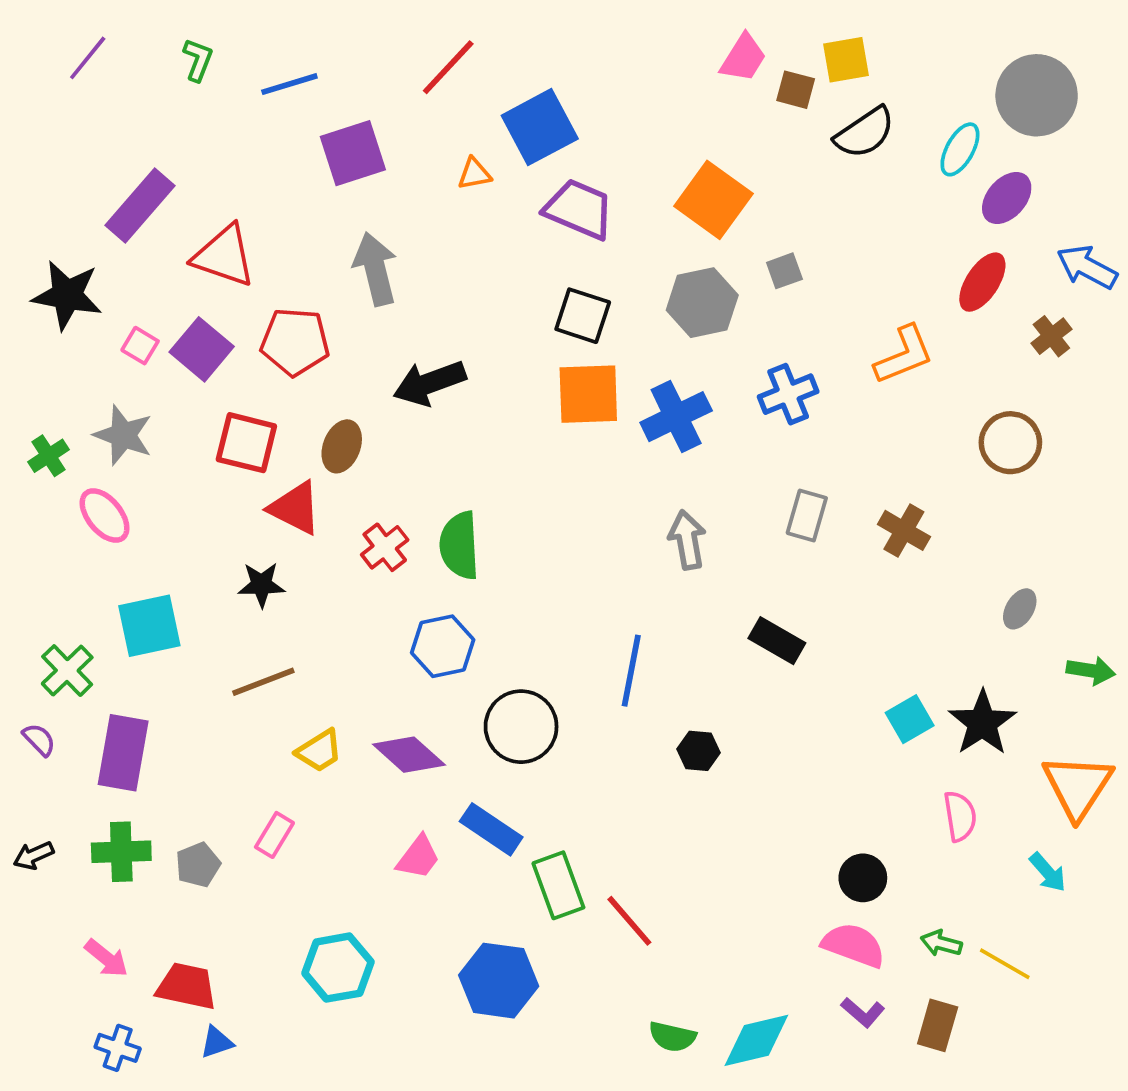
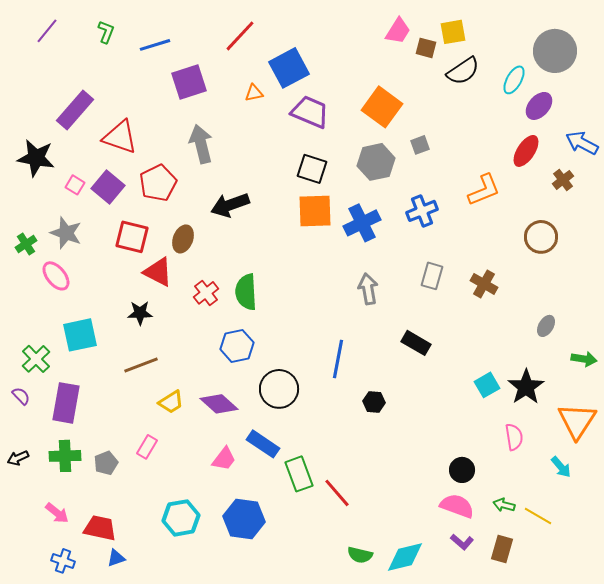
red pentagon: (295, 342) -> (158, 183), turned -30
blue hexagon: (499, 981) -> (244, 519), moved

